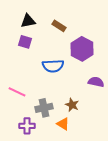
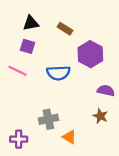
pink line: (17, 92) -> (18, 71), moved
brown star: (72, 105) -> (100, 116), moved
purple cross: (27, 126) -> (19, 139), moved

